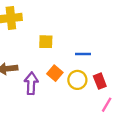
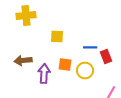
orange square: (55, 73) -> (65, 64), turned -32
red rectangle: (100, 81) -> (106, 56), moved

